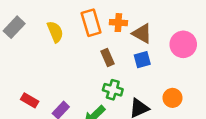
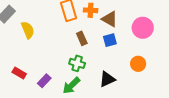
yellow semicircle: (55, 32) -> (28, 30), moved
green cross: (113, 90) -> (77, 63), moved
orange circle: (172, 98) -> (138, 64), moved

